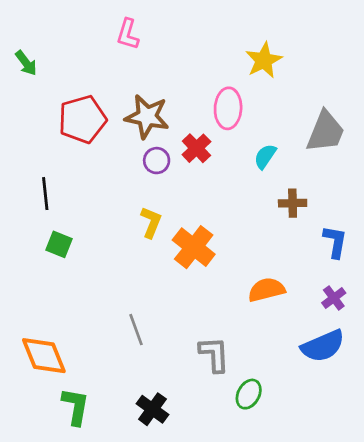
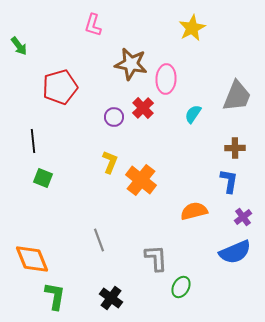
yellow star: (264, 60) -> (192, 28), moved
brown star: (147, 117) -> (131, 64), moved
brown cross: (293, 203) -> (235, 148), moved
blue L-shape: (335, 242) -> (229, 181), moved

